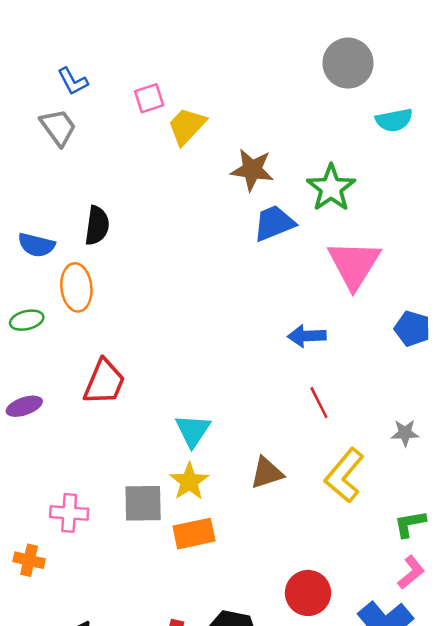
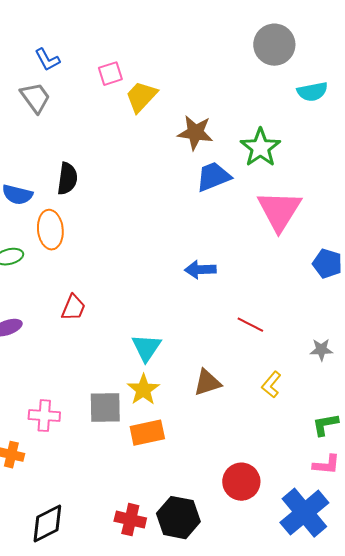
blue arrow: (307, 336) -> (200, 270), moved
red trapezoid: (104, 382) -> (73, 308), size x0.7
red line: (319, 403) -> (250, 325), turned -36
yellow L-shape: (344, 475) -> (271, 385), size x0.6
pink L-shape: (411, 572) -> (326, 465), turned 44

